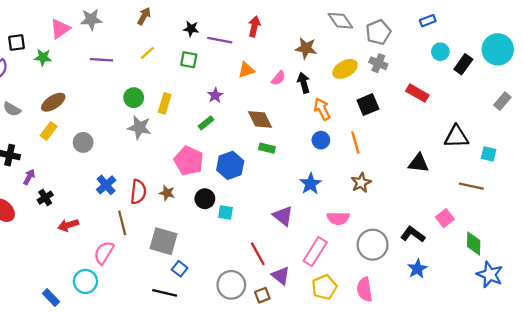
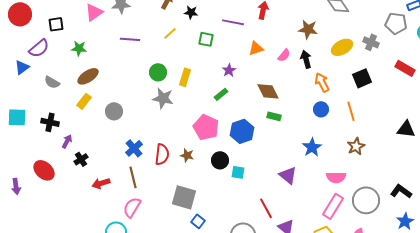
black star: (191, 29) -> (191, 12), moved
gray pentagon: (378, 32) -> (396, 23), moved, turned 30
green star: (43, 57) -> (79, 48), moved
brown line: (122, 223) -> (133, 177), moved
pink rectangle: (315, 252) -> (333, 206), moved

